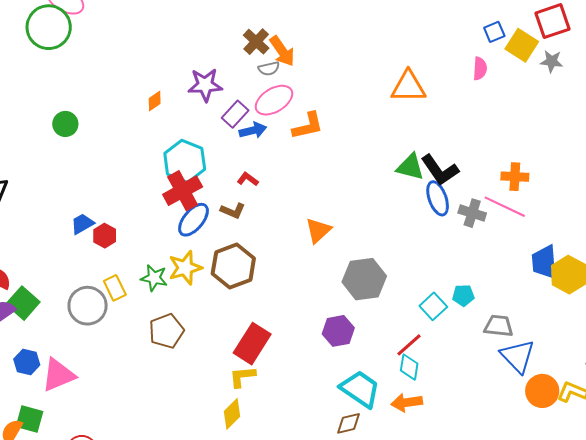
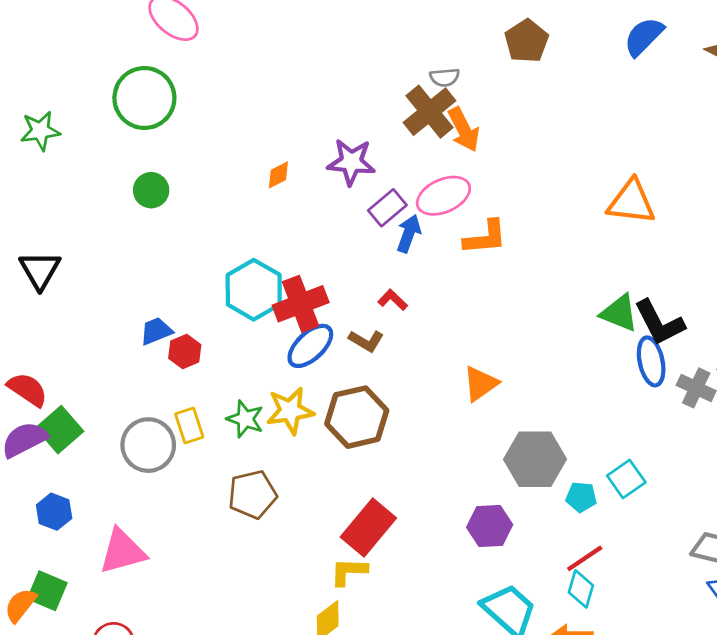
green circle: (49, 27) -> (144, 98), moved
brown cross: (256, 42) -> (430, 112), size x1.4
gray semicircle: (269, 68) -> (445, 77), moved
blue arrow: (253, 130) -> (409, 234), turned -64
cyan hexagon: (185, 161) -> (254, 290), moved
cyan pentagon: (463, 295) -> (581, 497), moved
cyan square: (433, 306) -> (626, 479), moved
pink triangle: (58, 375) -> (122, 551), moved

